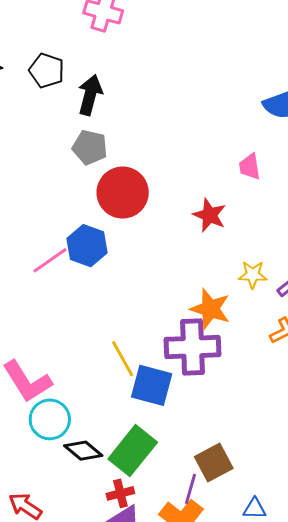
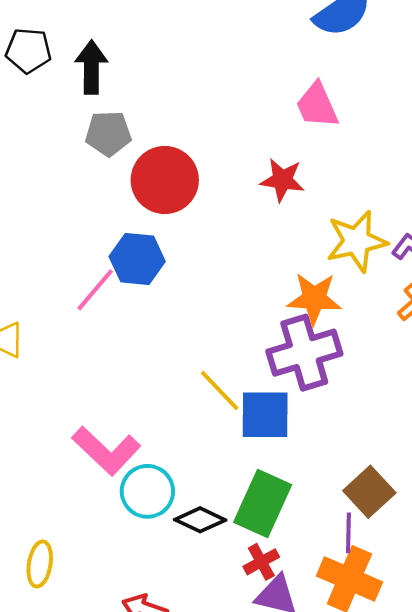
pink trapezoid: (250, 167) -> (317, 105), size x1.4
yellow star: (253, 275) -> (357, 241), size x1.6

